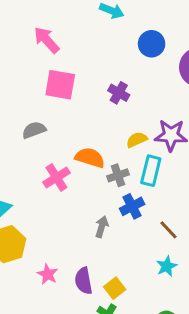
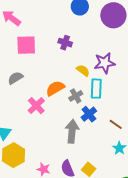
yellow semicircle: (137, 140) -> (83, 70), turned 72
orange semicircle: (90, 158) -> (55, 88), turned -36
gray arrow: (102, 227) -> (72, 131), size x1.6

